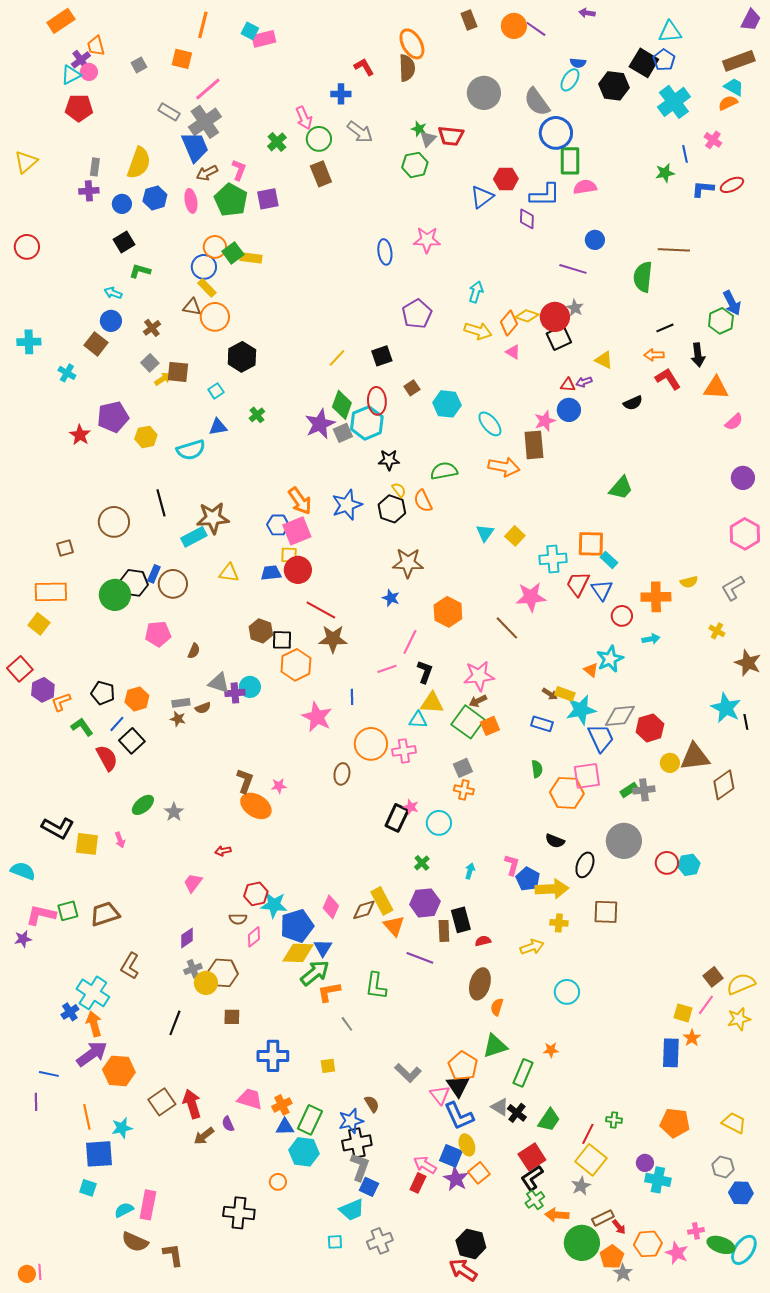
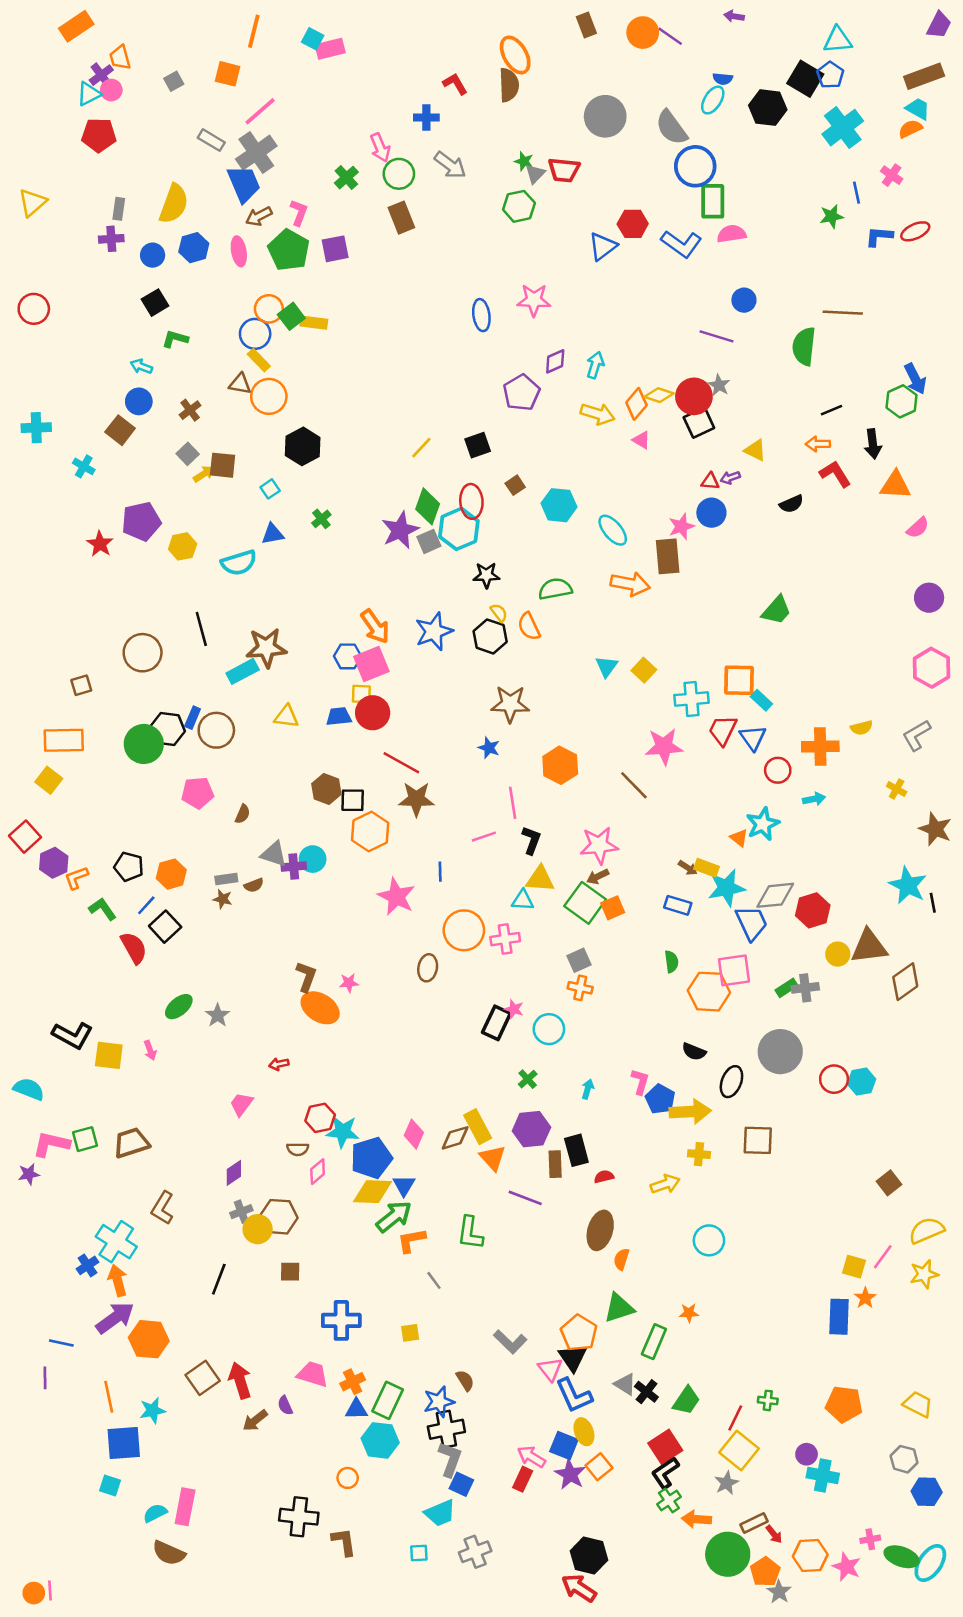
blue L-shape: (545, 195) -> (681, 244), turned 36
purple diamond: (527, 219) -> (555, 361), moved, turned 65
pink line: (410, 642) -> (513, 803), turned -35
brown square: (713, 977) -> (889, 1183), moved
brown L-shape: (173, 1255) -> (344, 1542), moved

